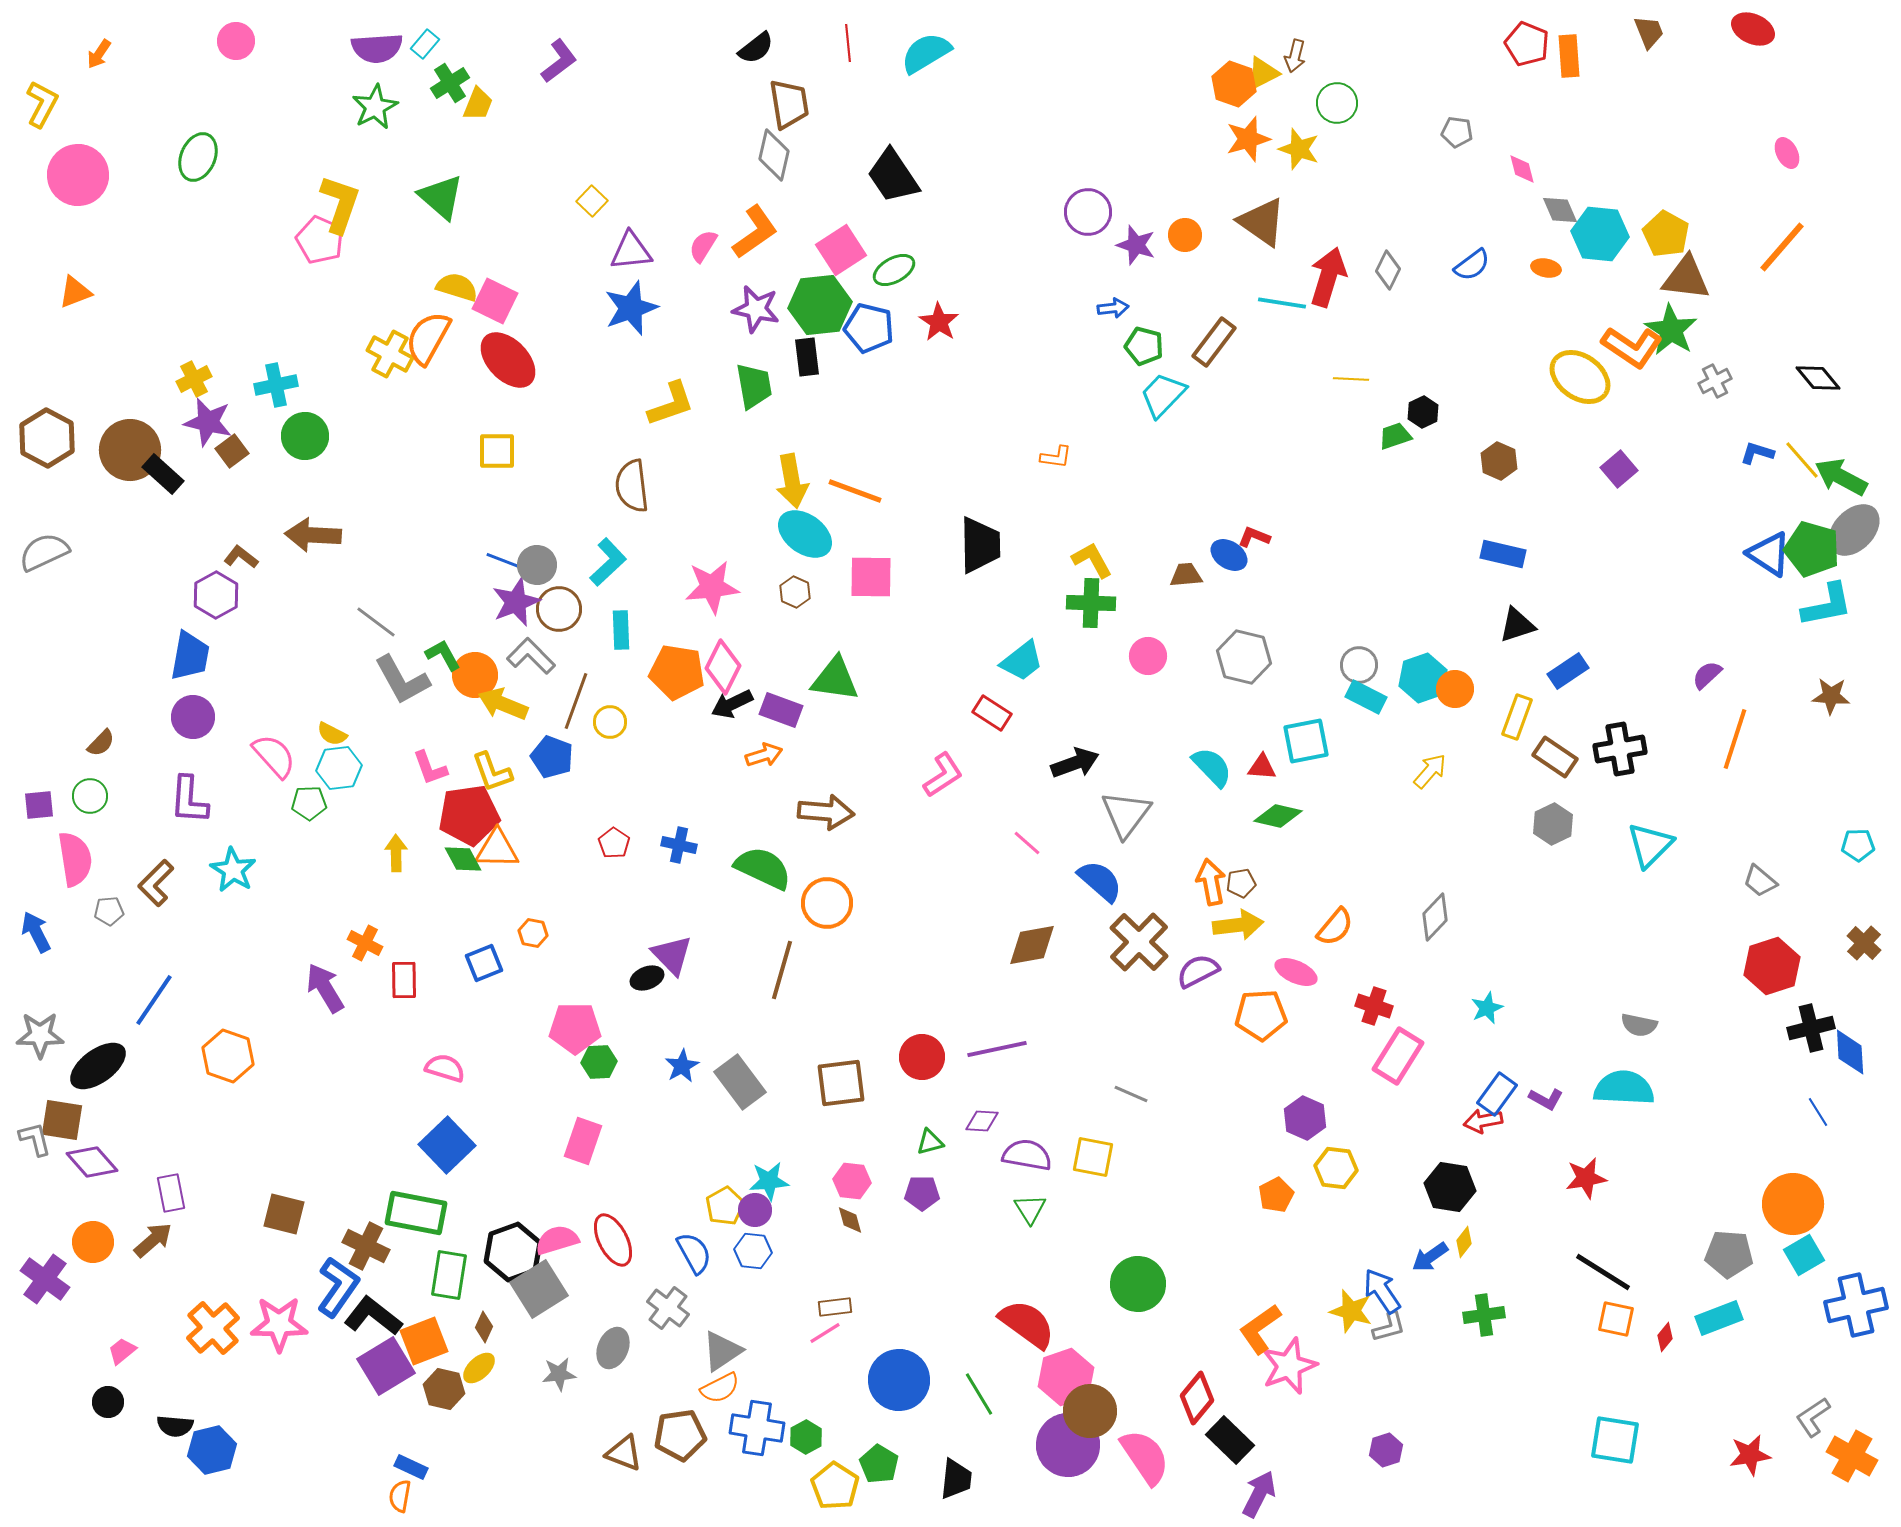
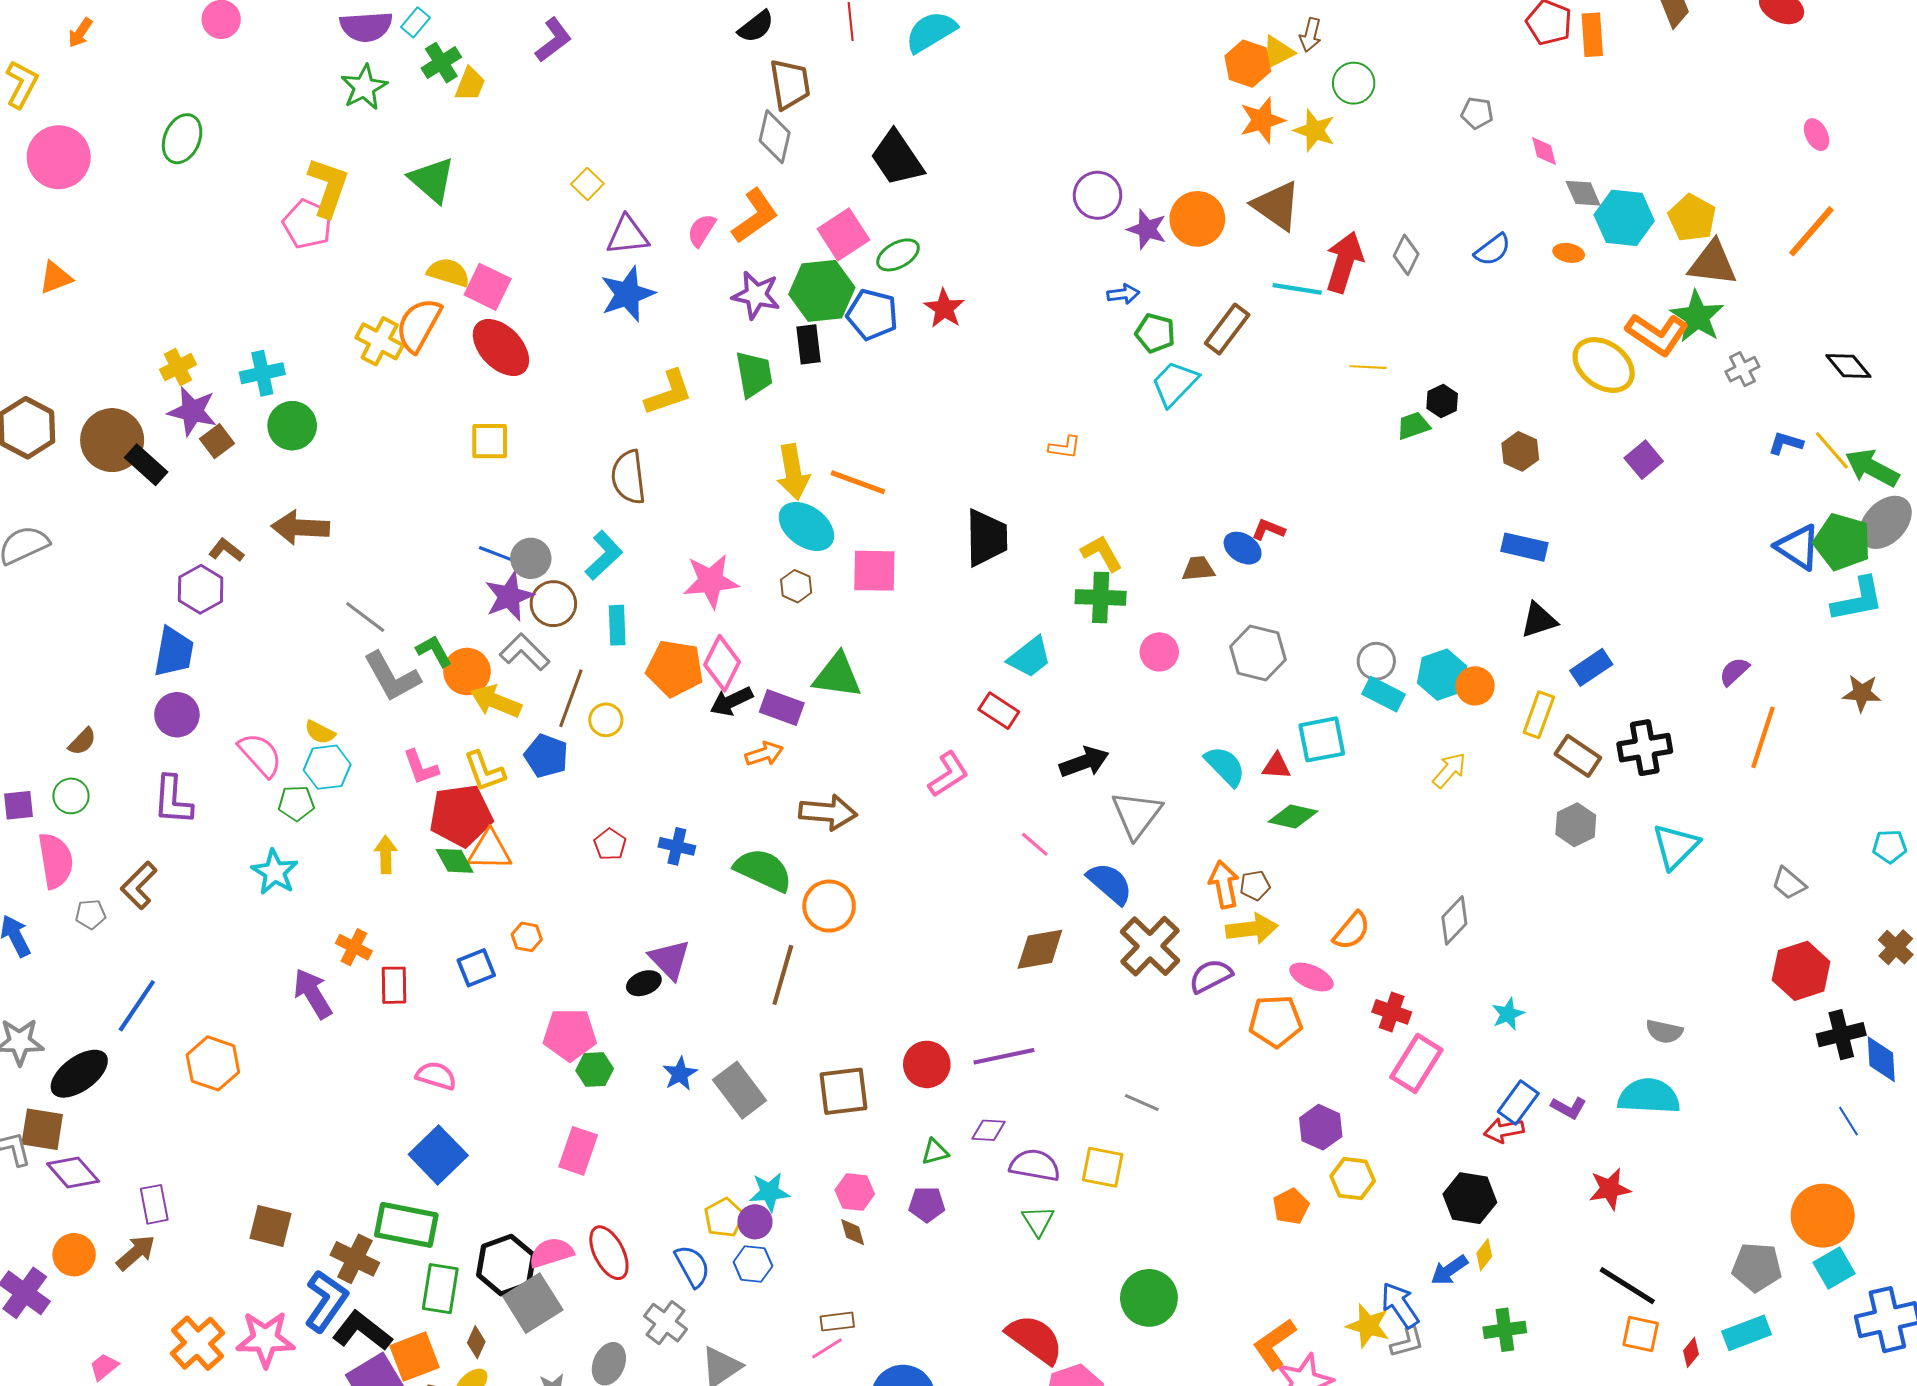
orange circle: (1185, 235) -> (1197, 219), size x1.6
cyan star: (233, 870) -> (275, 872), moved

